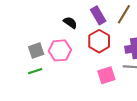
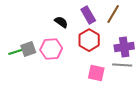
green line: (35, 71) -> (15, 52), moved
pink square: (106, 75) -> (96, 73), turned 30

